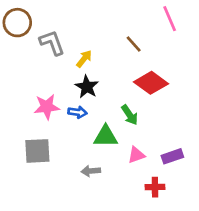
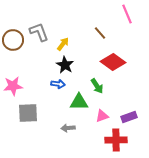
brown circle: (17, 23) -> (13, 40), moved
pink star: (47, 107) -> (13, 86), moved
red cross: (155, 187) -> (116, 140), size x1.5

